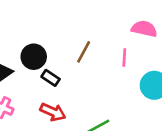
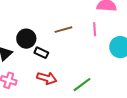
brown line: (84, 52) -> (63, 30), turned 54

